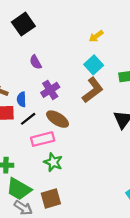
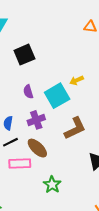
yellow arrow: (96, 36) -> (77, 80), moved
cyan square: (94, 65) -> (57, 96), moved, size x1.4
green star: (53, 162) -> (52, 185), moved

